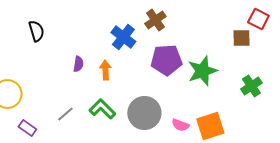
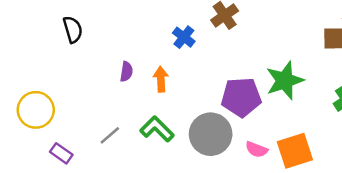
blue cross: (123, 37) -> (184, 37), size x0.7
purple pentagon: (166, 60) -> (241, 97), moved

